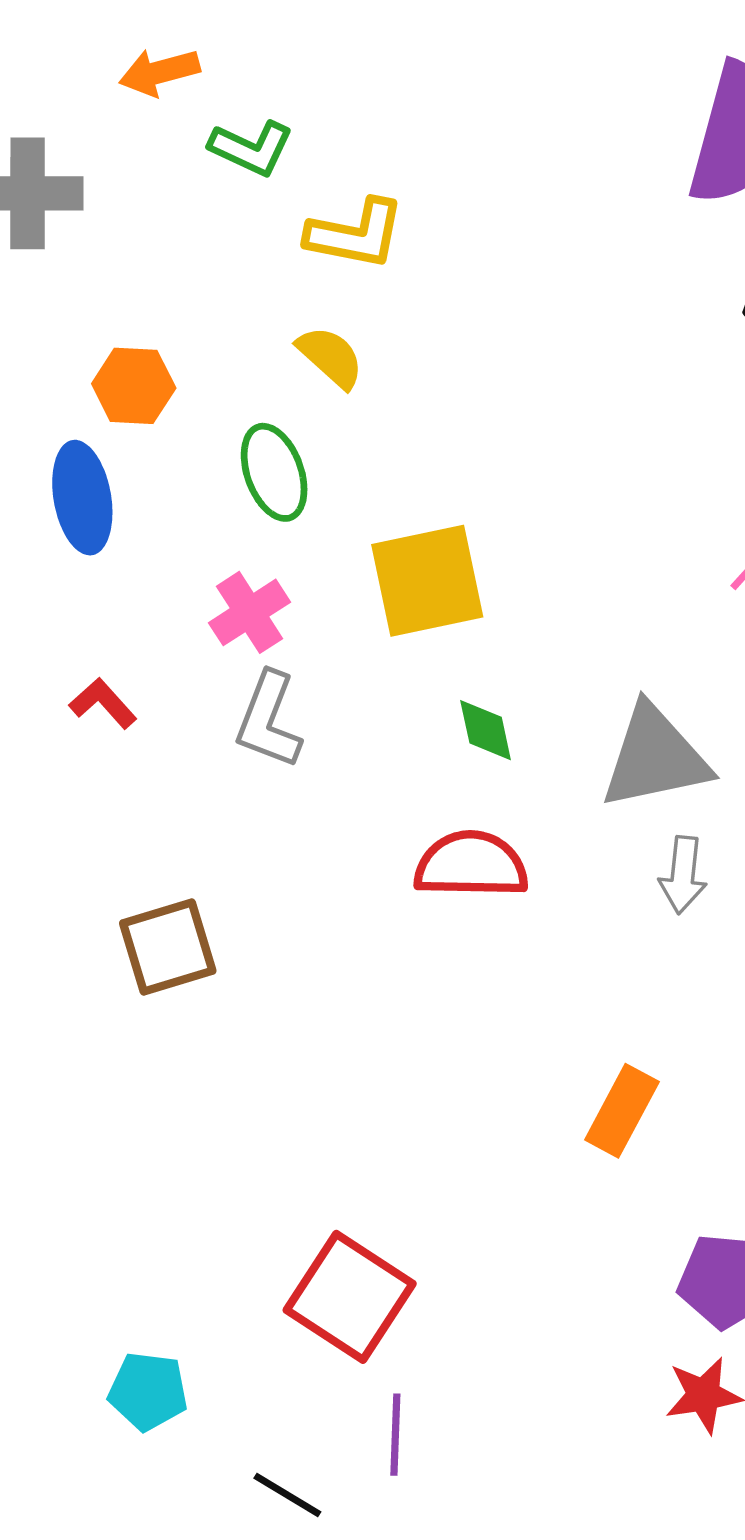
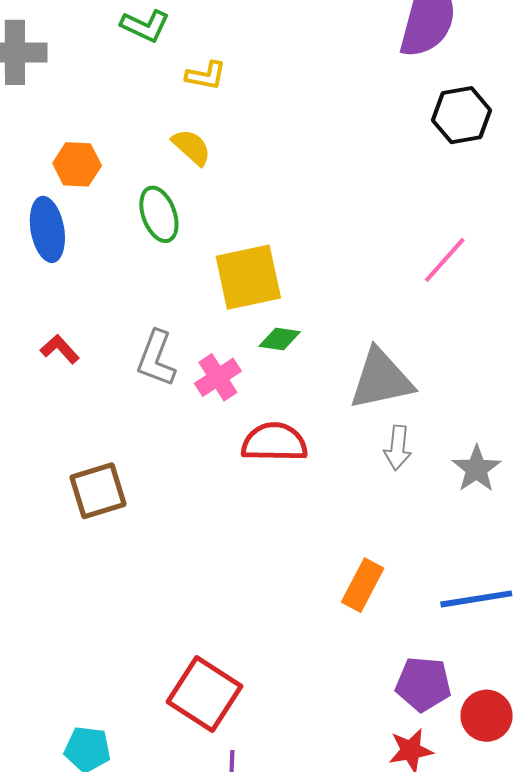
yellow L-shape: (356, 234) -> (206, 76), size x0.7
pink cross: (249, 612) -> (218, 377), moved
green diamond: (486, 730) -> (280, 339), moved, turned -69

